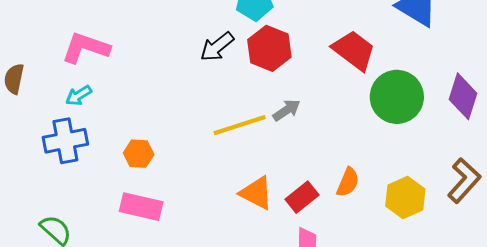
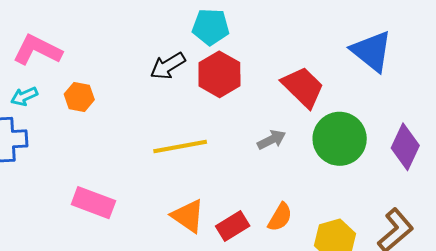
gray arrow: (287, 110) -> (272, 140), moved
orange hexagon: (139, 154) -> (79, 97), moved
pink rectangle: (141, 207) -> (93, 203), moved

